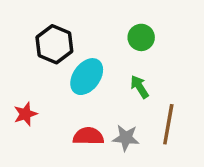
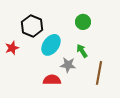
red star: (25, 114) -> (12, 48), moved
gray star: (126, 138) -> (68, 65), moved

